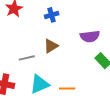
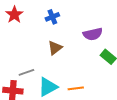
gray line: (27, 58) -> (26, 72), moved

